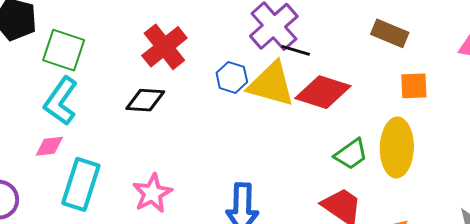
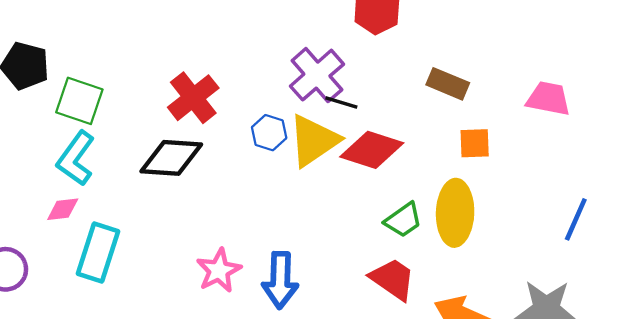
yellow triangle: (271, 84) -> (314, 141), turned -50
black diamond: (145, 100) -> (171, 158), size x1.4
pink star: (152, 193) -> (219, 271), moved

